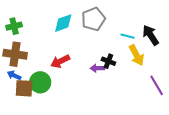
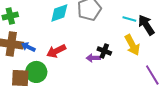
cyan line: (127, 36) -> (129, 19), moved
blue arrow: (14, 75) -> (28, 47), moved

